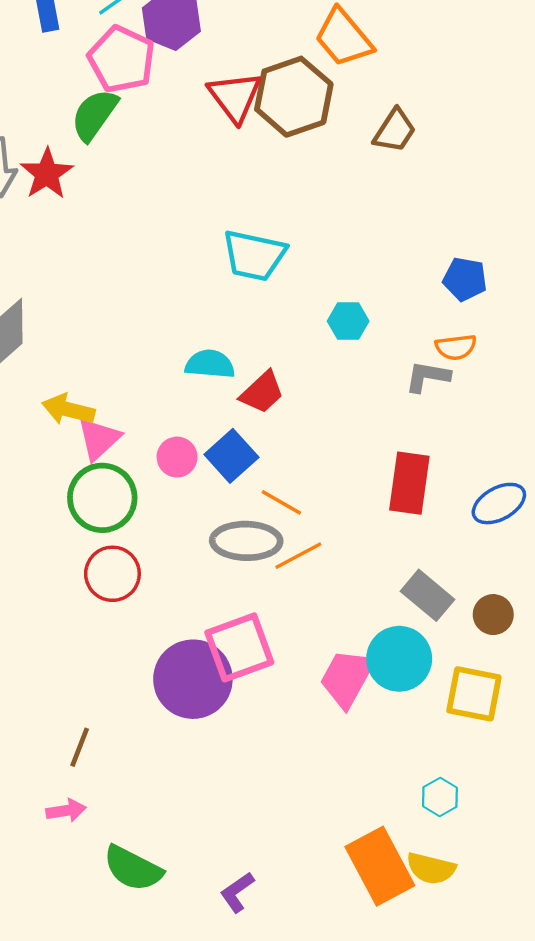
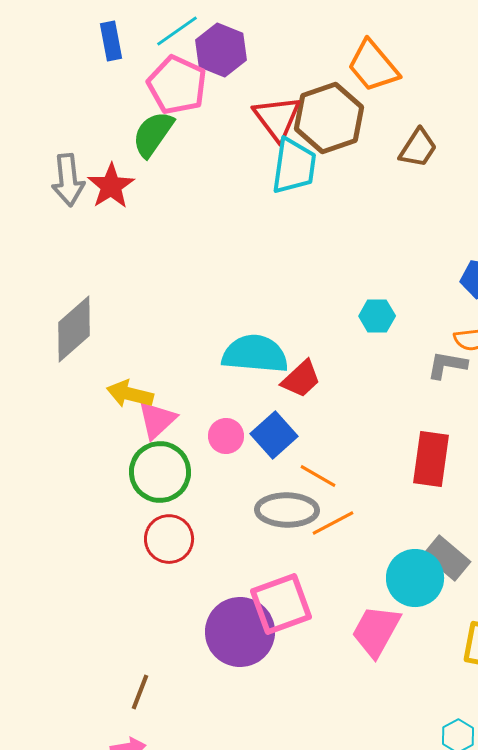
cyan trapezoid: (254, 255) -> (294, 166), moved, turned -94
cyan semicircle: (210, 364) -> (255, 354), size x1.5
cyan circle: (399, 659) -> (415, 578), moved

